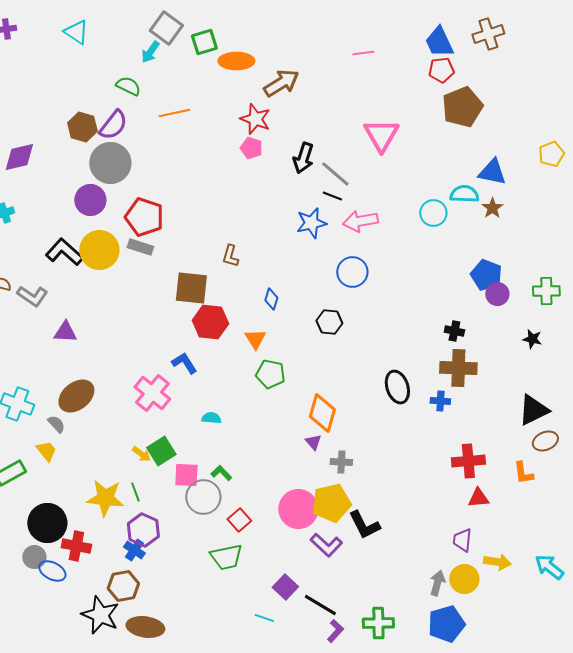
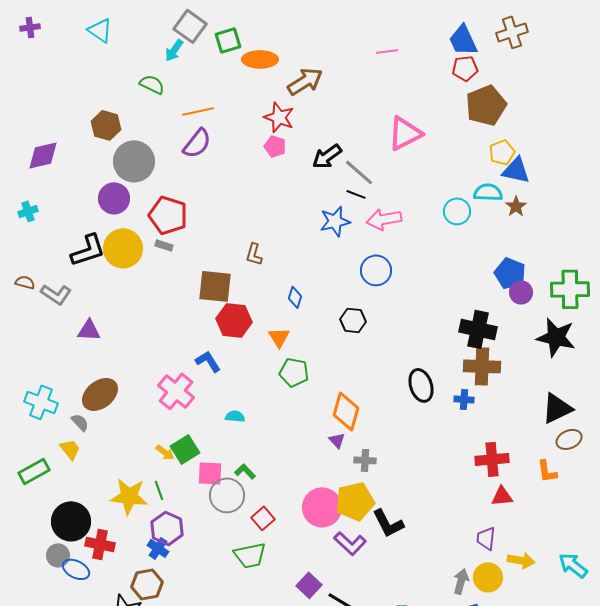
purple semicircle: (113, 125) -> (197, 143), moved
pink triangle: (381, 135) -> (405, 133), turned 33
yellow pentagon: (551, 154) -> (502, 152), moved
black arrow: (303, 158) -> (327, 156), turned 36
gray rectangle: (140, 247) -> (164, 245), size x0.7
black L-shape: (64, 252) -> (88, 250), turned 120
green cross: (546, 291) -> (570, 289), size x1.4
black cross: (454, 331) -> (478, 329), size x1.8
black star: (532, 339) -> (556, 337), size x2.0

